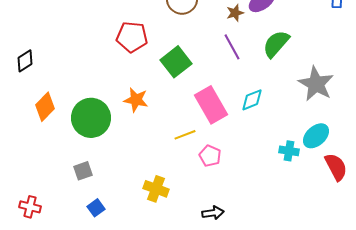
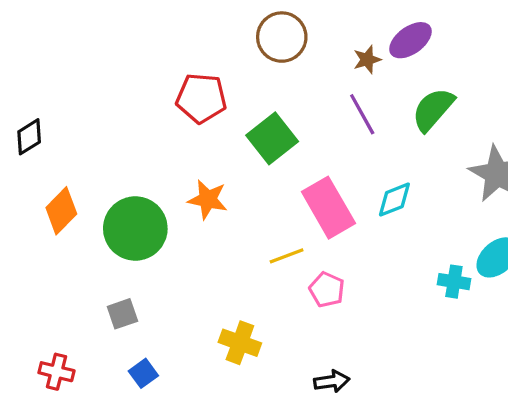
red cross: (30, 207) -> (56, 372), moved

